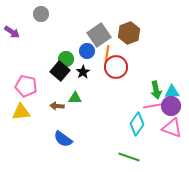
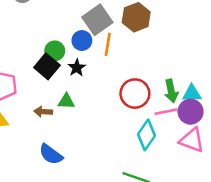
red circle: (116, 67) -> (135, 94), moved

